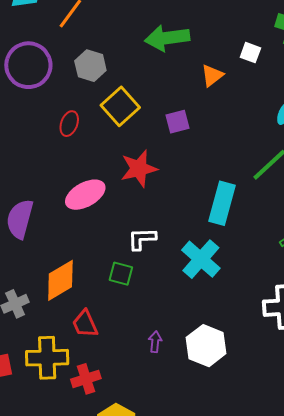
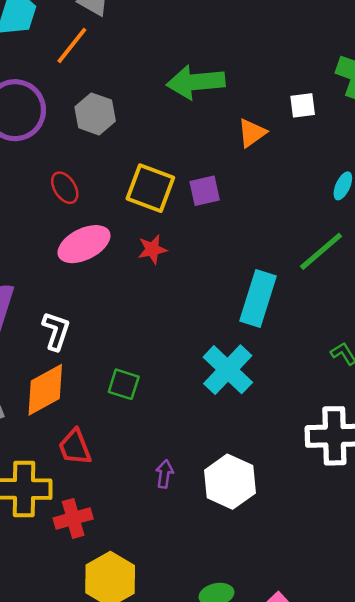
white square: (250, 53) -> (303, 105), turned -30
yellow square: (120, 106) -> (150, 188), moved, turned -30
red ellipse: (69, 124) -> (65, 188), turned -55
red star: (139, 169) -> (152, 249), size x0.6
pink ellipse: (85, 195) -> (84, 244), moved
white L-shape: (142, 239) -> (56, 331), moved, turned 108

